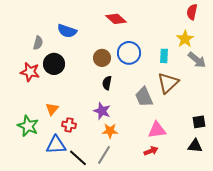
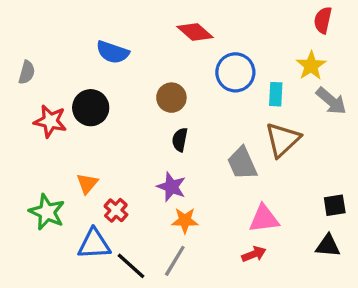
gray semicircle: (38, 43) -> (27, 72), moved
blue circle: (129, 53) -> (235, 72), moved
red cross: (69, 125) -> (116, 210), turned 32

